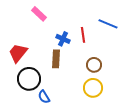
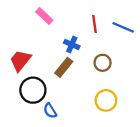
red line: (83, 35) -> (95, 24), moved
brown rectangle: (56, 59) -> (64, 67), turned 36
brown circle: (94, 65) -> (103, 63), moved

